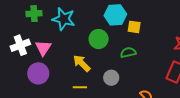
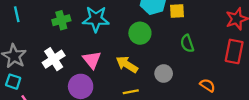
pink triangle: (43, 48) -> (92, 60), moved
green semicircle: (128, 52) -> (187, 43), moved, turned -84

